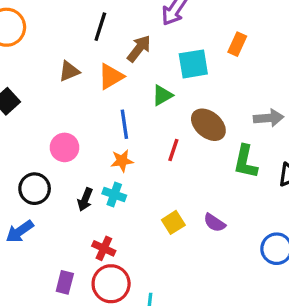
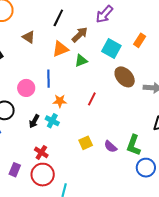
cyan square: (193, 64) -> (111, 49), turned 30
brown triangle: (69, 71) -> (29, 37), moved, turned 48
green triangle: (162, 95) -> (81, 61), moved
blue line: (124, 124) -> (48, 79), moved
brown ellipse: (208, 125) -> (125, 77), moved
green L-shape: (245, 162) -> (134, 145), moved

